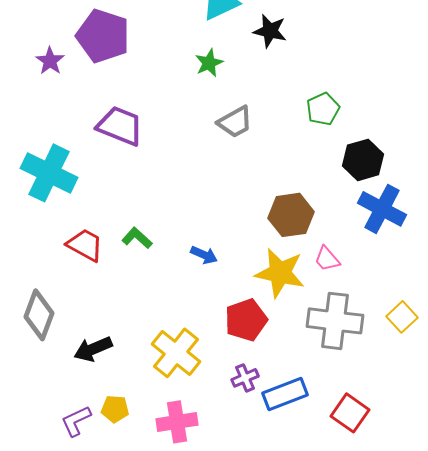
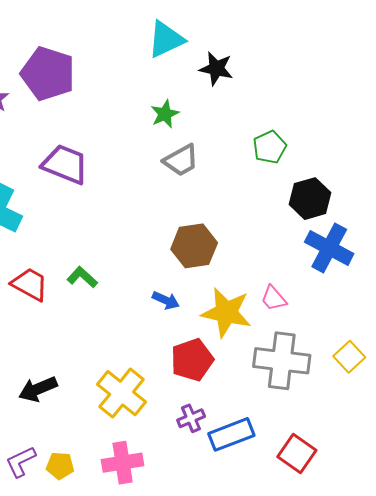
green star: (209, 63) -> (165, 114), moved
brown hexagon: (291, 215) -> (194, 246), moved
blue arrow: (204, 255) -> (166, 300), moved
yellow pentagon: (115, 409) -> (60, 466), moved

